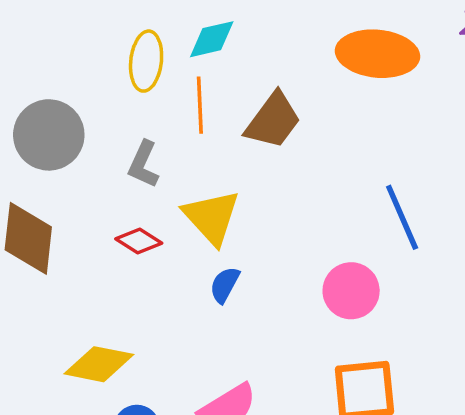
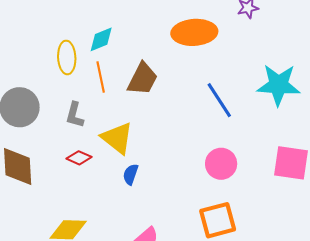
blue line: (402, 217) -> (219, 100), moved
pink circle: (351, 291) -> (221, 164), moved

